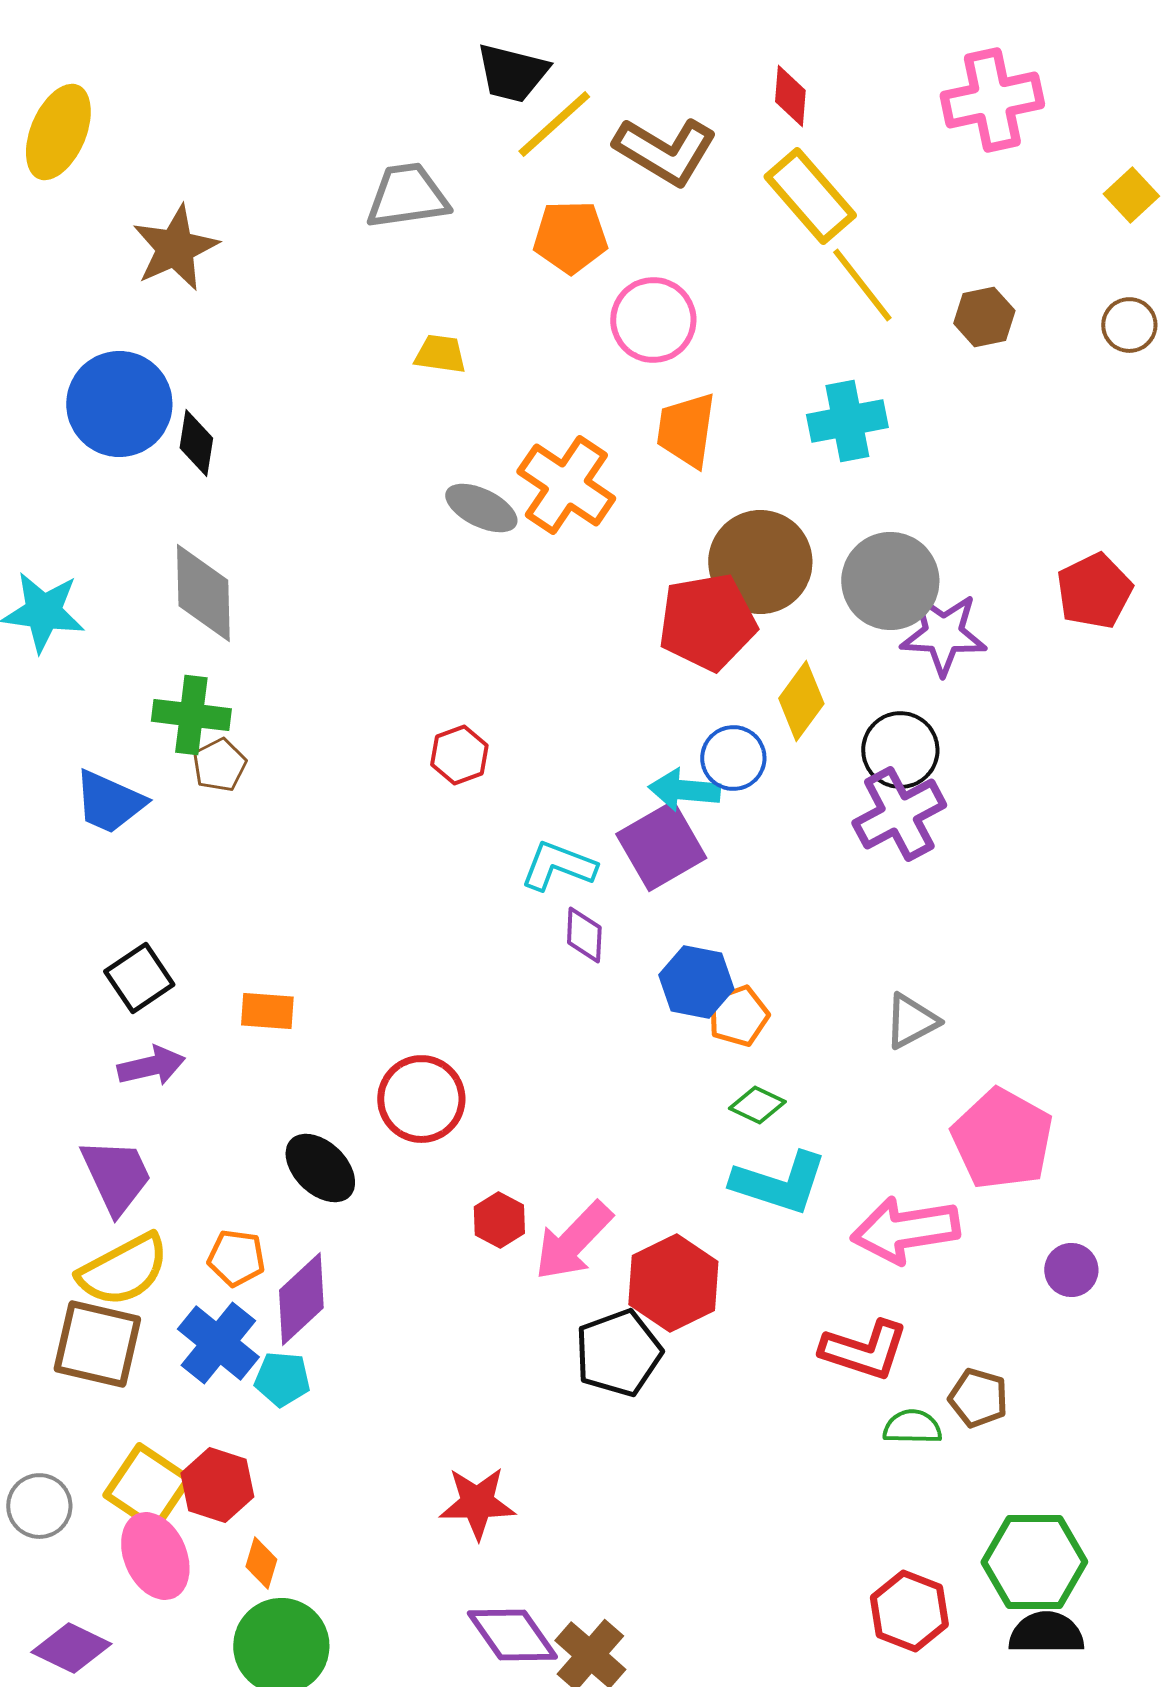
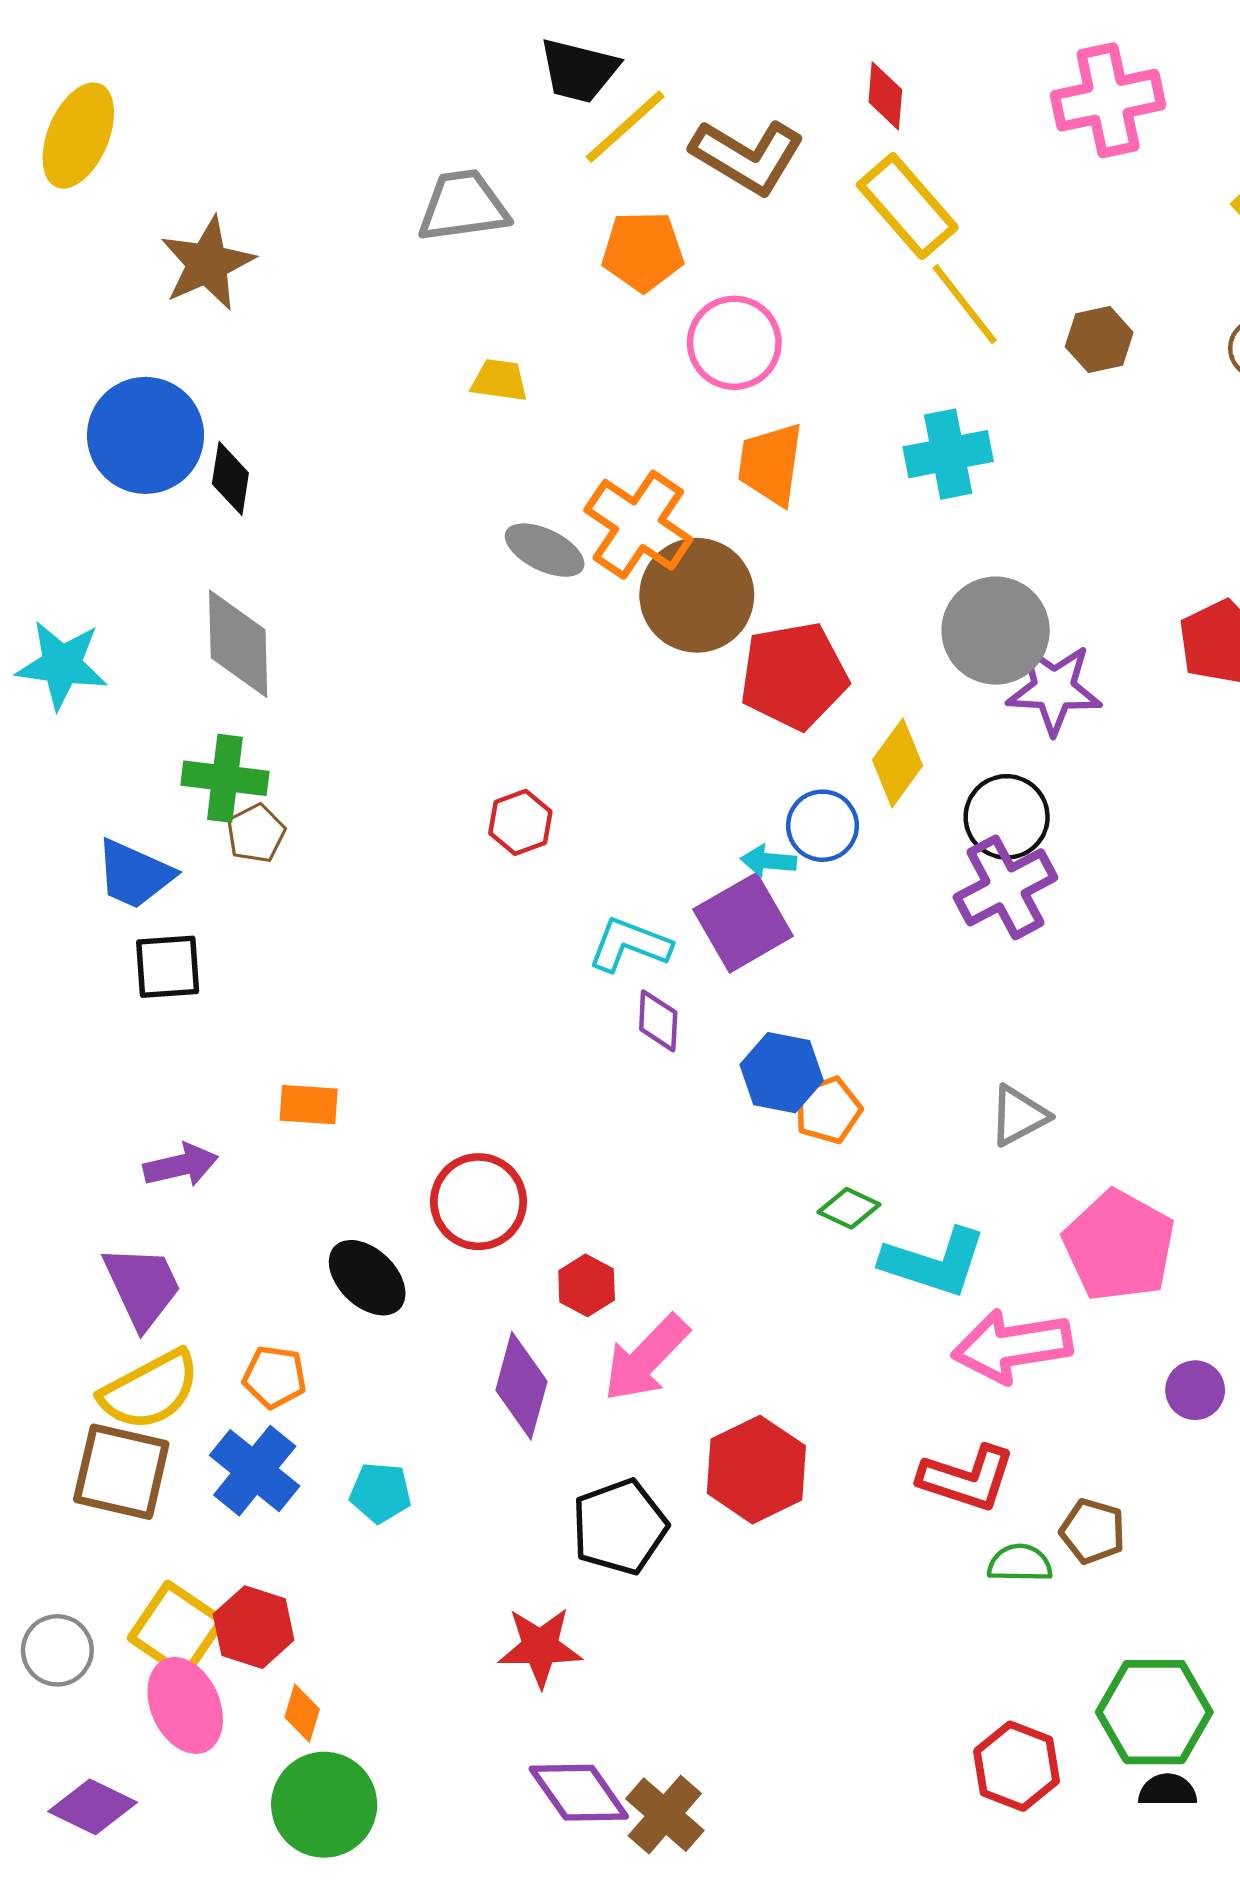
brown circle: (760, 562) -> (697, 595), moved
cyan arrow: (684, 790) -> (768, 861), size x0.7
black square: (139, 978) -> (168, 967), moved, turned 30
cyan L-shape: (779, 1183) -> (934, 1262), moved
red hexagon: (499, 1220) -> (587, 1285), moved
red hexagon: (673, 1283) -> (756, 1470), moved
purple diamond: (301, 1299) -> (521, 1386), moved, turned -32
black pentagon: (618, 1353) -> (620, 1527), moved
cyan pentagon: (282, 1379) -> (380, 1493), moved
black semicircle: (1046, 1633) -> (1168, 1790), size x0.7

